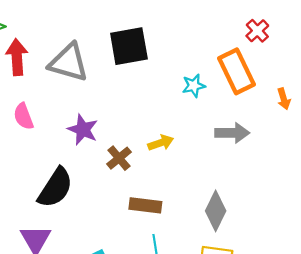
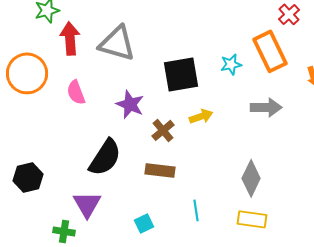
black square: (129, 46) -> (181, 74), moved
brown rectangle: (145, 205) -> (160, 170), moved

